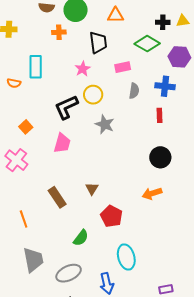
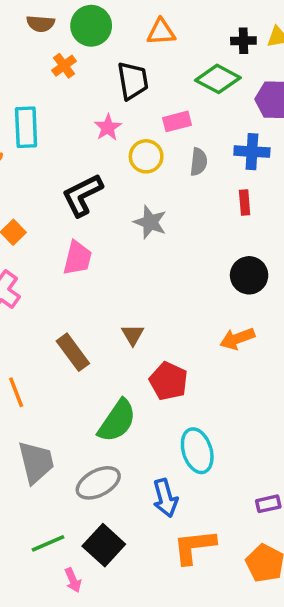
orange cross: (59, 32) -> (64, 66), turned -32
yellow circle: (93, 95) -> (146, 156), moved
green semicircle: (81, 238) -> (117, 421), size x1.5

